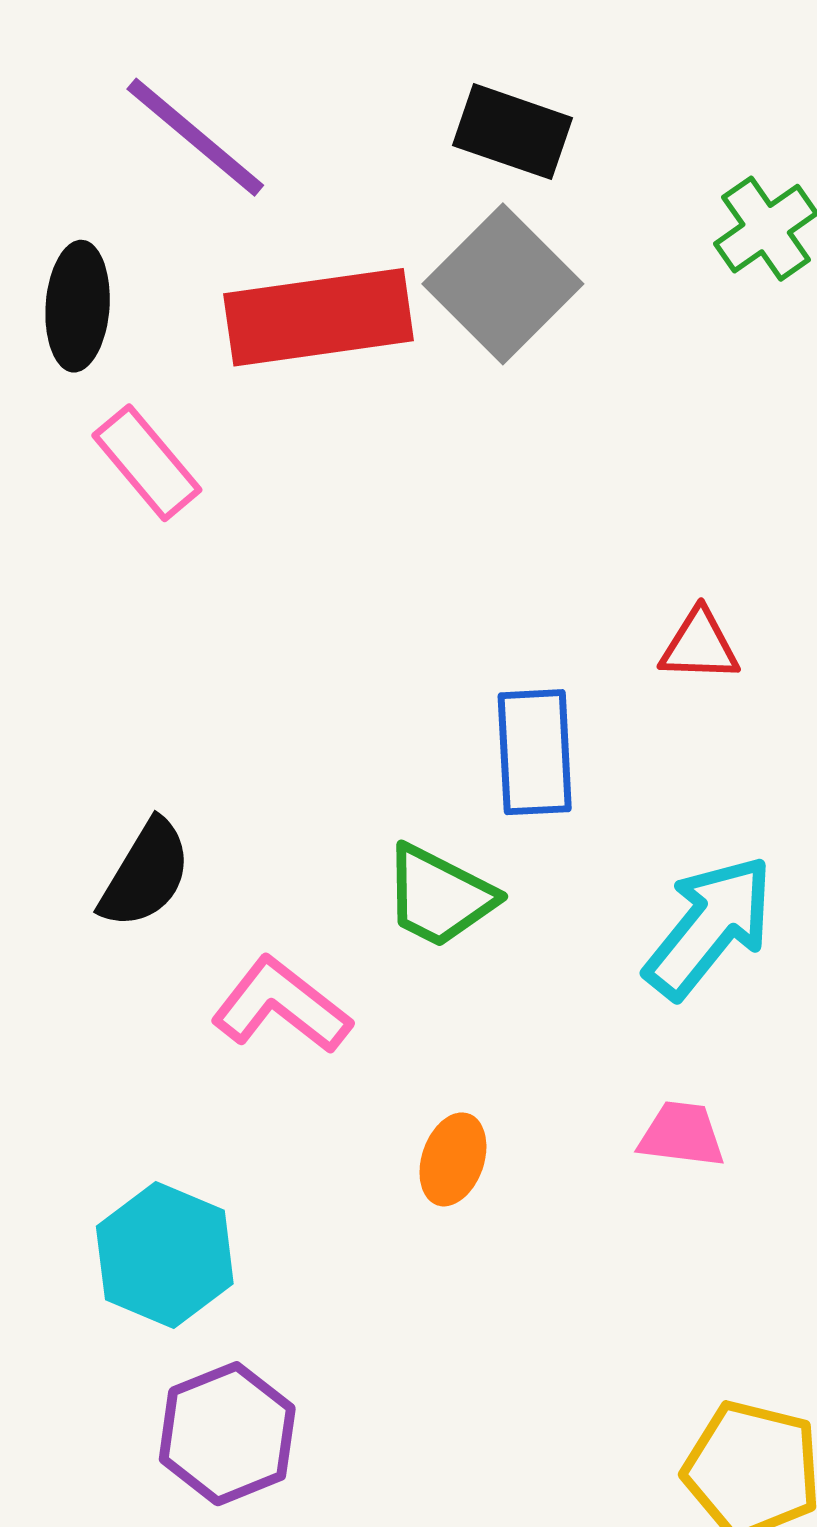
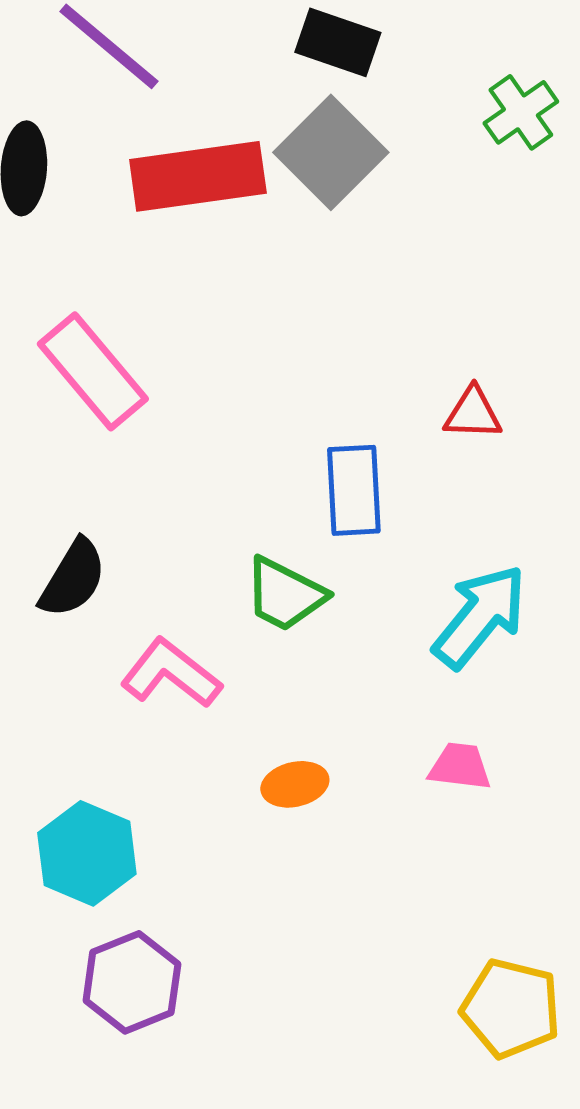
pink rectangle: (147, 463) -> (93, 371), moved, size x1.4
orange ellipse: (453, 1159) -> (295, 784), turned 58

